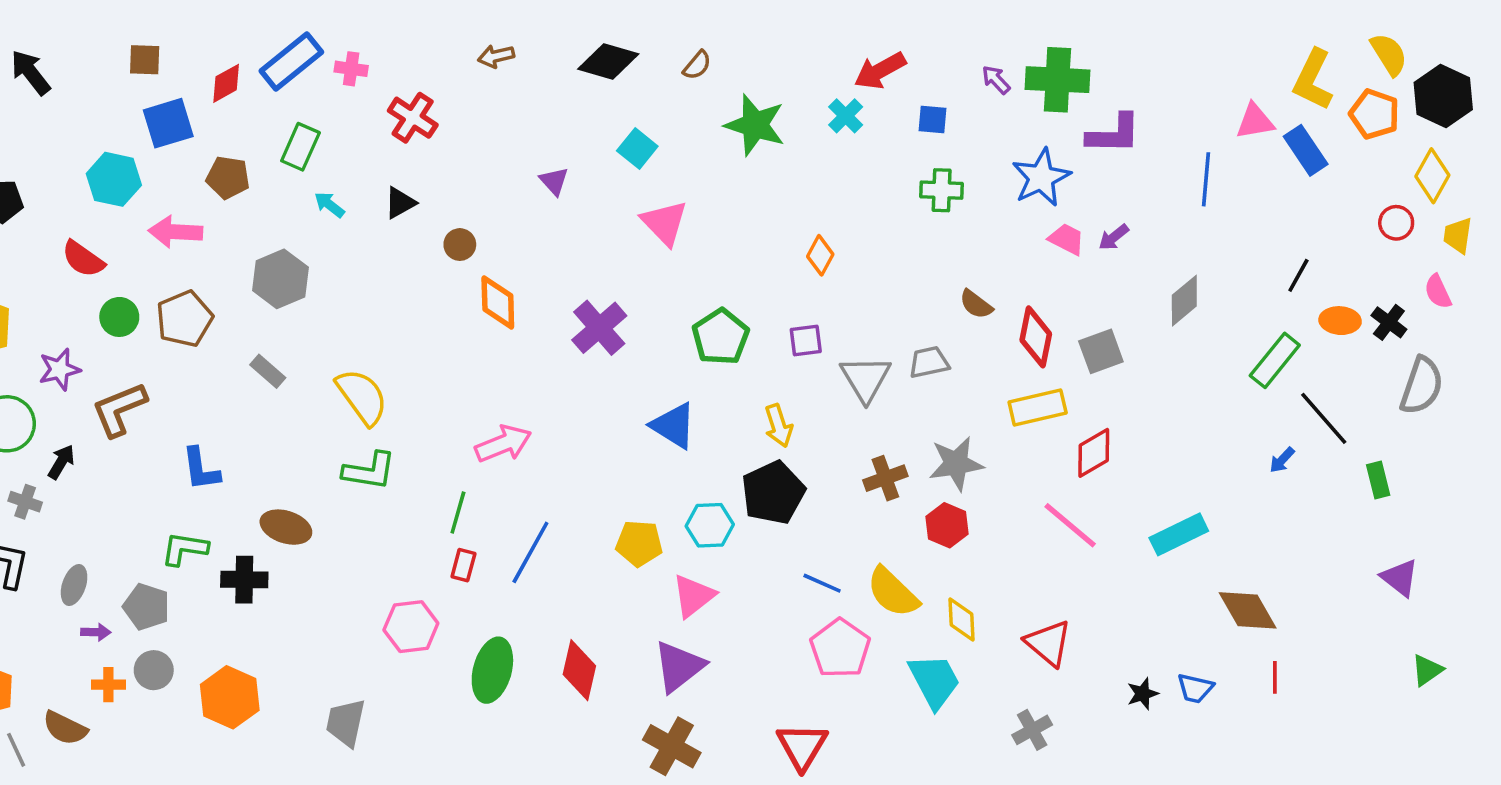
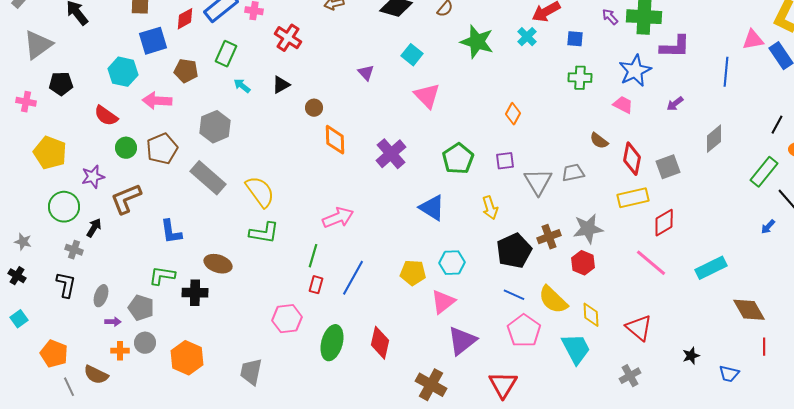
pink trapezoid: (1067, 239) -> (623, 105), moved
gray rectangle: (268, 371) -> (208, 178), size x1.8
black pentagon: (773, 493) -> (514, 251), moved
purple triangle: (679, 667) -> (462, 341), moved
blue trapezoid: (1195, 688) -> (729, 374), moved

